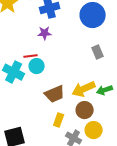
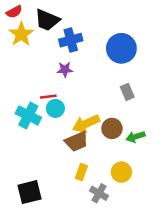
yellow arrow: (84, 89) -> (86, 124), moved
brown circle: (85, 110) -> (112, 128), moved
yellow circle: (94, 130) -> (121, 172), moved

